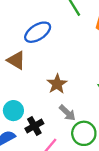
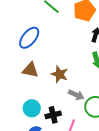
brown triangle: (16, 60) -> (30, 70), moved
black cross: (34, 126) -> (53, 115), turned 35

